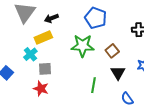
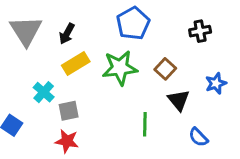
black arrow: (51, 18) -> (67, 34), turned -32
blue pentagon: (96, 18) -> (133, 23), turned 30
yellow rectangle: (43, 38) -> (76, 64), moved

